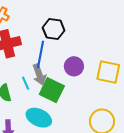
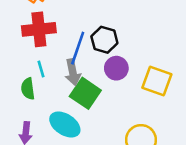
black hexagon: (54, 29) -> (104, 40), moved
cyan line: (26, 83) -> (41, 69), moved

